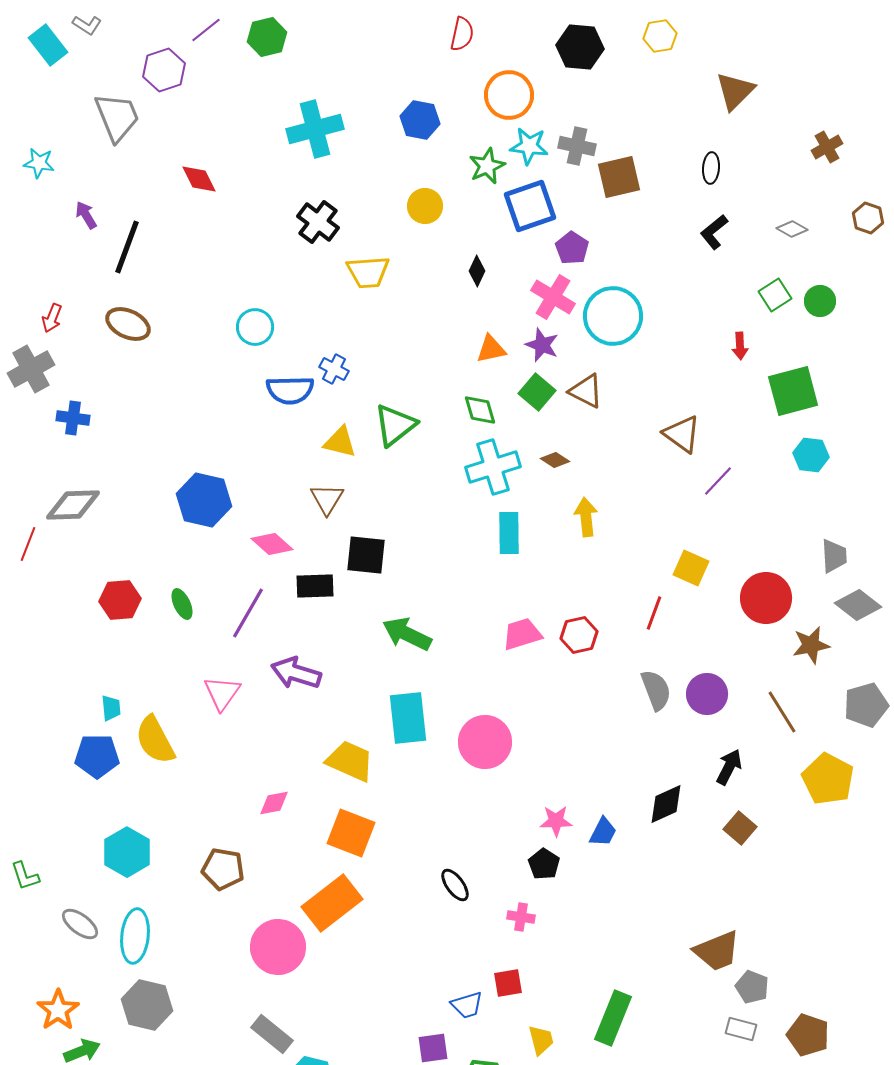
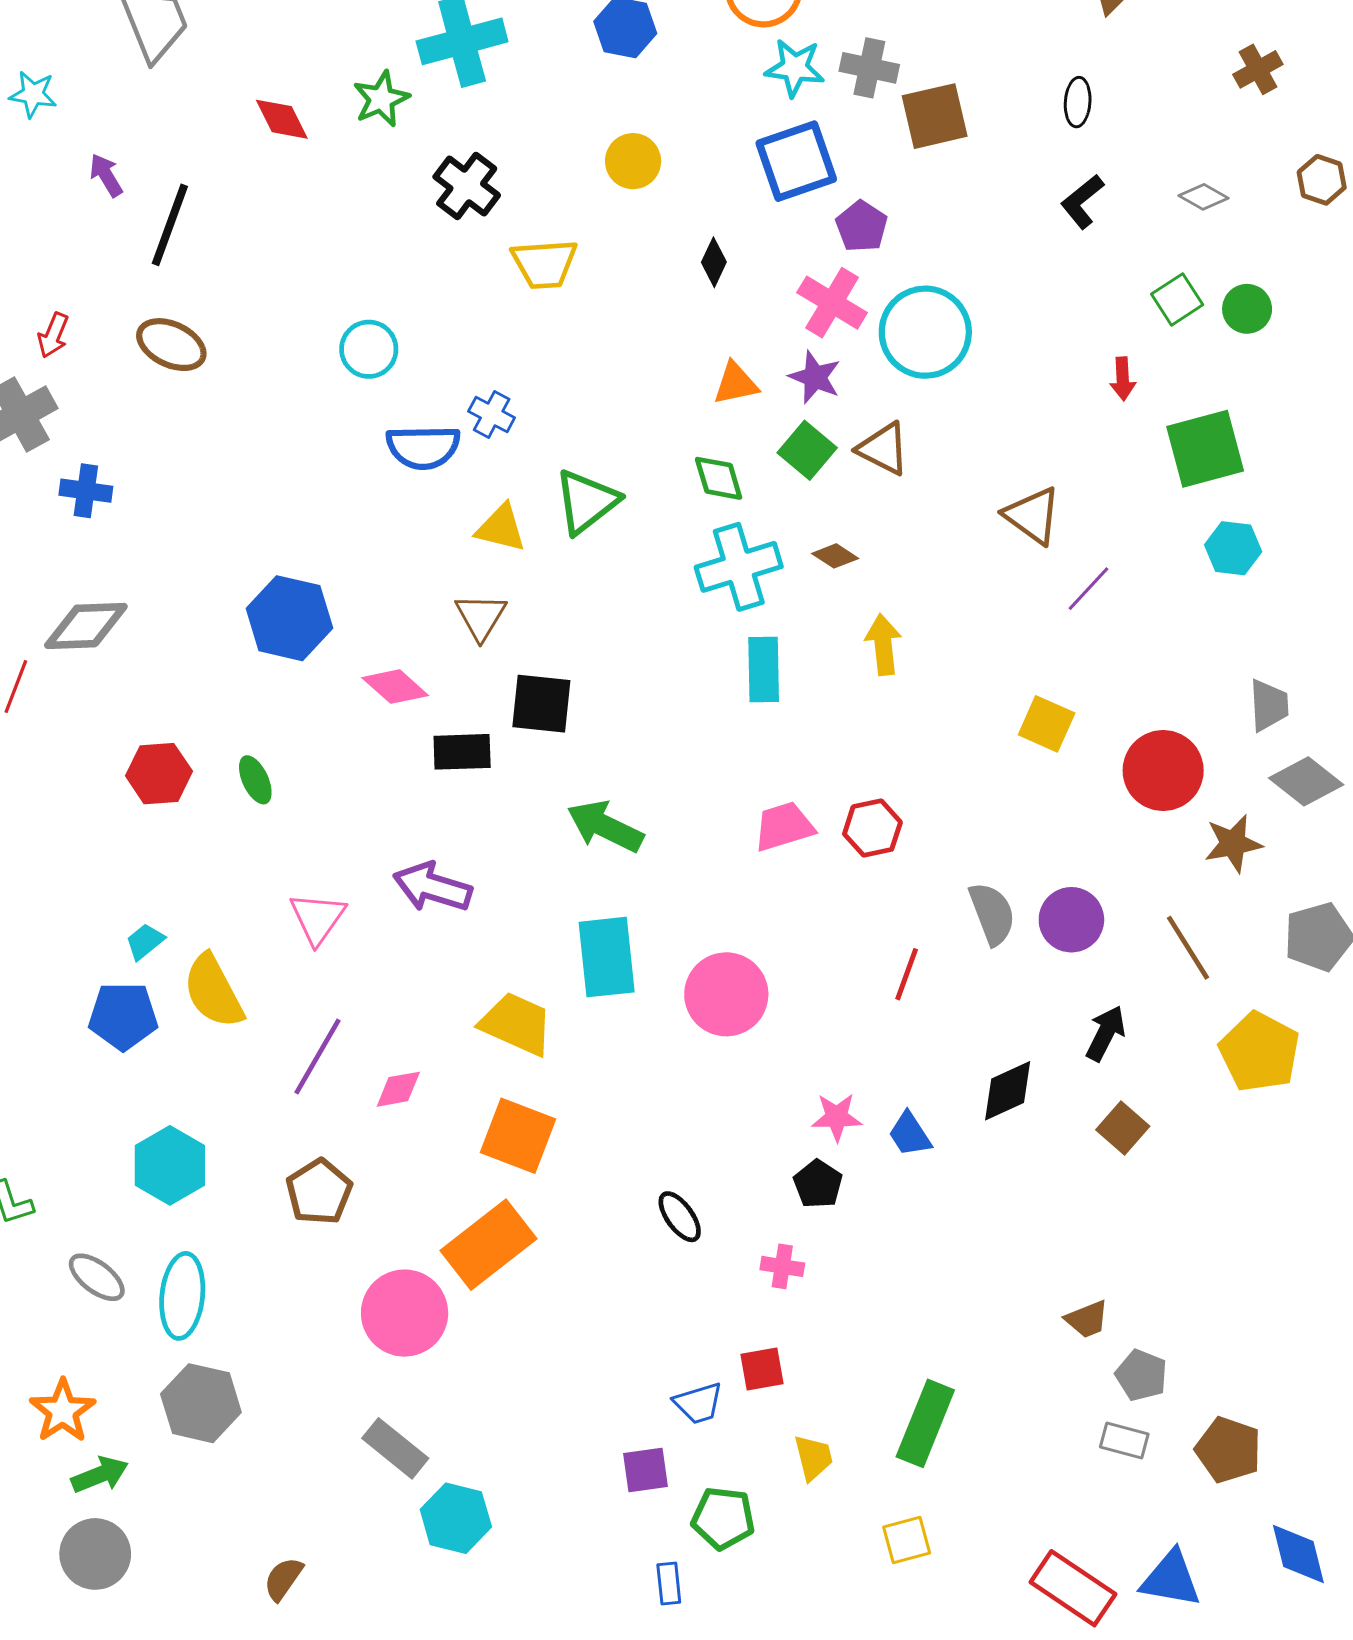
green star: (487, 166) -> (381, 99), moved
purple line: (248, 613) -> (317, 1057), moved
red line: (654, 613) -> (907, 974), moved
cyan trapezoid: (111, 708) -> (145, 941), turned -124
blue trapezoid: (603, 832) -> (910, 1134), turned 120
brown pentagon: (223, 869) -> (319, 1192), turned 30
brown trapezoid: (717, 951) -> (1087, 1319), size x0.6

